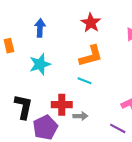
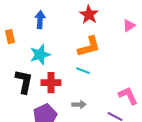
red cross: (62, 105) -> (51, 83), moved
black L-shape: (23, 107) -> (24, 82), moved

